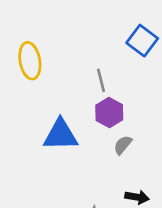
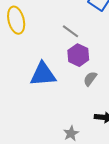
gray line: (101, 80) -> (71, 31), turned -36

